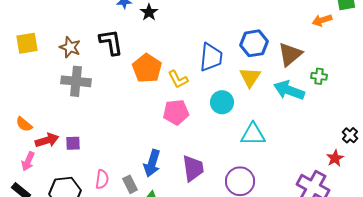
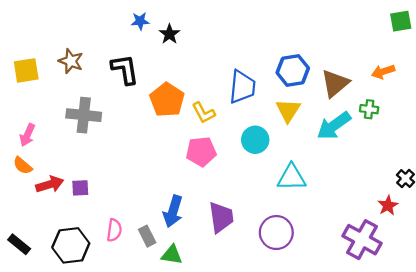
orange arrow: (322, 20) -> (383, 72), moved
brown star: (70, 47) -> (71, 61), moved
cyan arrow: (289, 90) -> (334, 126), turned -56
pink arrow: (28, 161) -> (27, 135), moved

